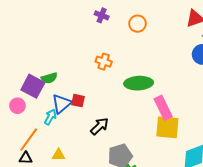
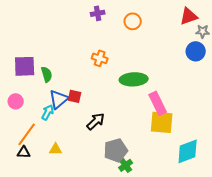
purple cross: (102, 15) -> (98, 13), turned -32
green semicircle: (49, 78) -> (47, 74), turned -91
purple square: (33, 86) -> (25, 66), moved, turned -30

